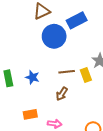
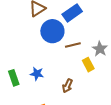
brown line: (67, 72) -> (73, 45), moved

